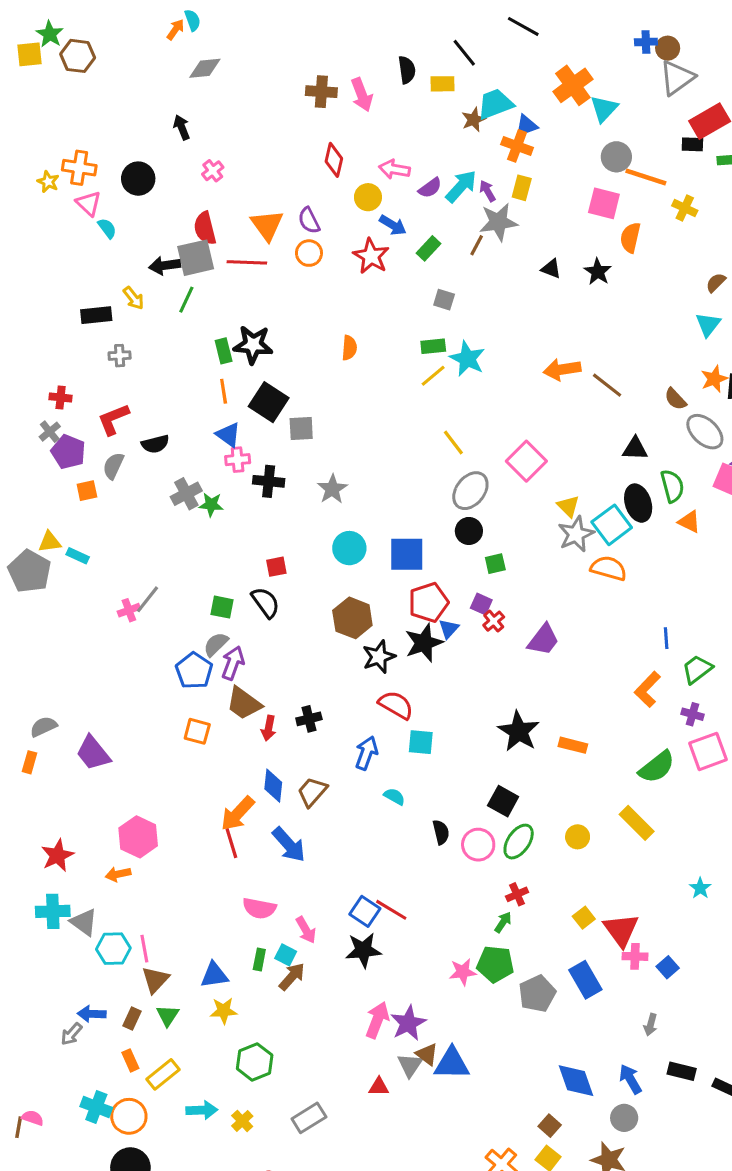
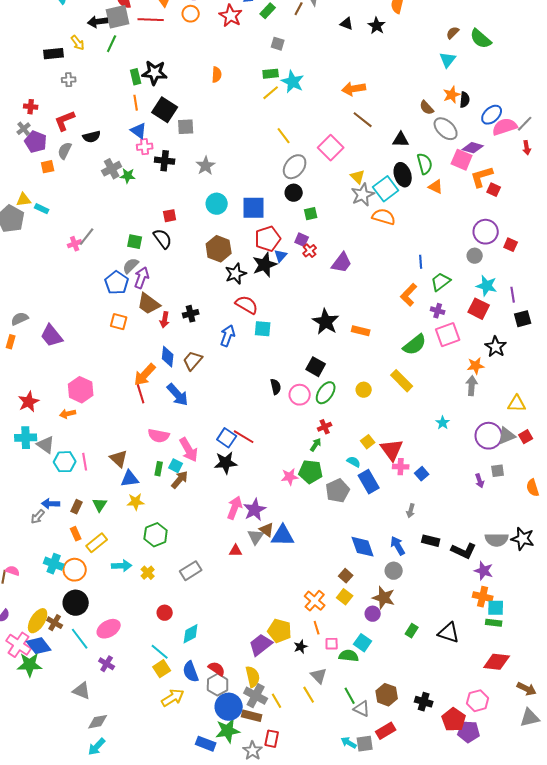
brown line: (607, 385) -> (363, 120), moved
cyan semicircle: (394, 796) -> (354, 462), moved
pink arrow: (306, 930) -> (189, 450), size x1.4
brown triangle: (155, 980) -> (119, 459), moved, turned -30

